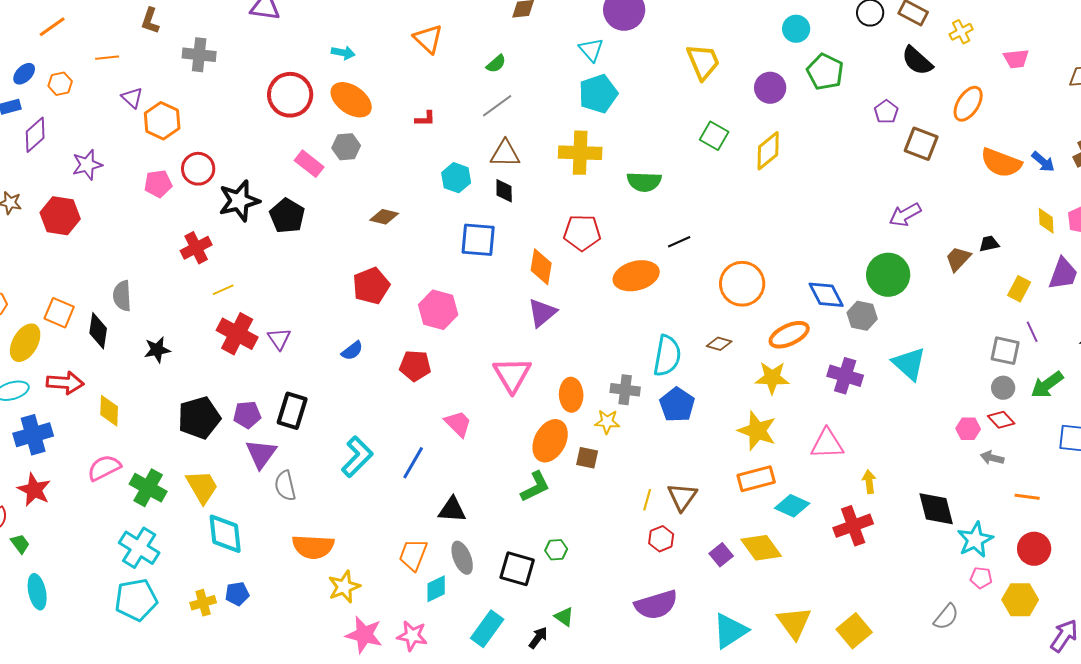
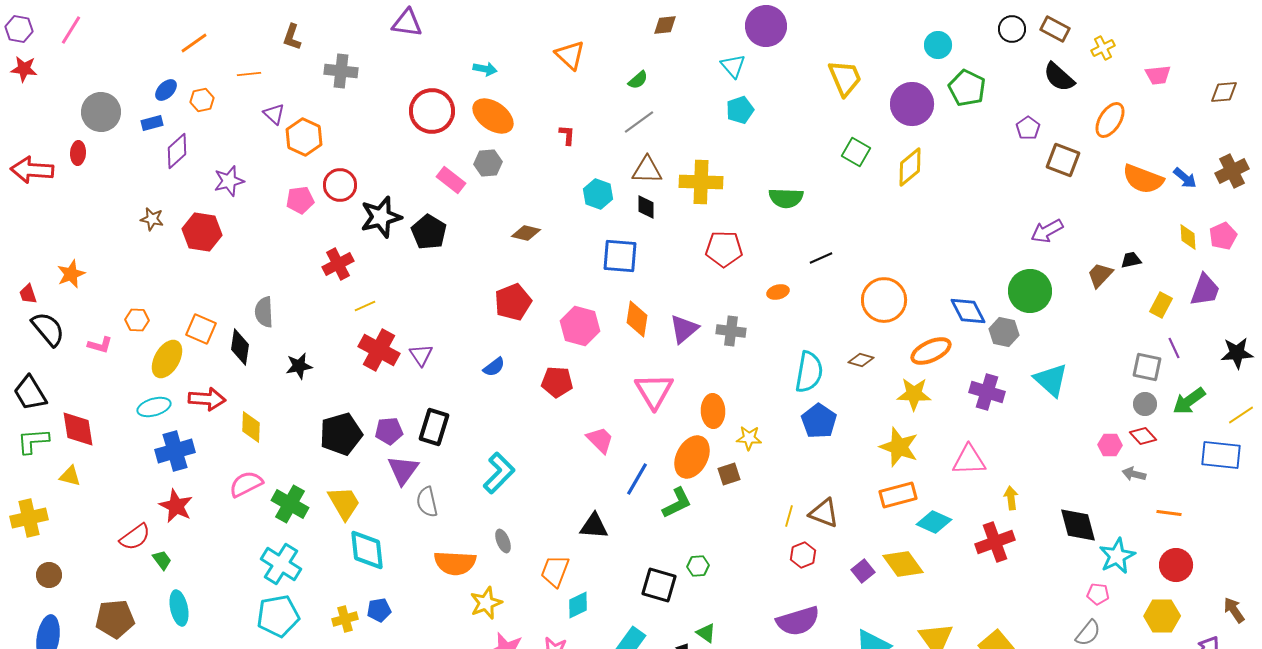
purple circle: (770, 88) -> (912, 104), size x1.4
cyan pentagon: (598, 94) -> (740, 110), size x0.7
red L-shape: (425, 119) -> (567, 135), turned -85
yellow cross: (580, 153) -> (701, 182), moved
orange diamond: (541, 267) -> (637, 319), moved
orange ellipse: (636, 276) -> (778, 292), size x0.5
gray cross: (625, 390) -> (731, 331), moved
brown square: (587, 458) -> (729, 474), turned -30
blue line: (413, 463) -> (637, 479), moved
brown triangle: (682, 497) -> (824, 513), turned -44
gray ellipse: (462, 558) -> (503, 541), moved, size x0.7
pink pentagon: (981, 578) -> (1098, 594), moved

